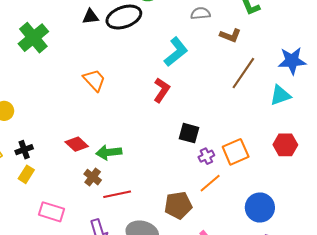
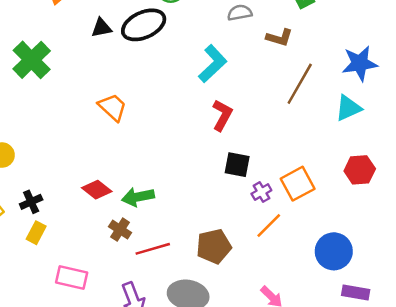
red L-shape: (162, 90) -> (222, 115), moved
brown pentagon: (178, 205) -> (214, 246), moved

